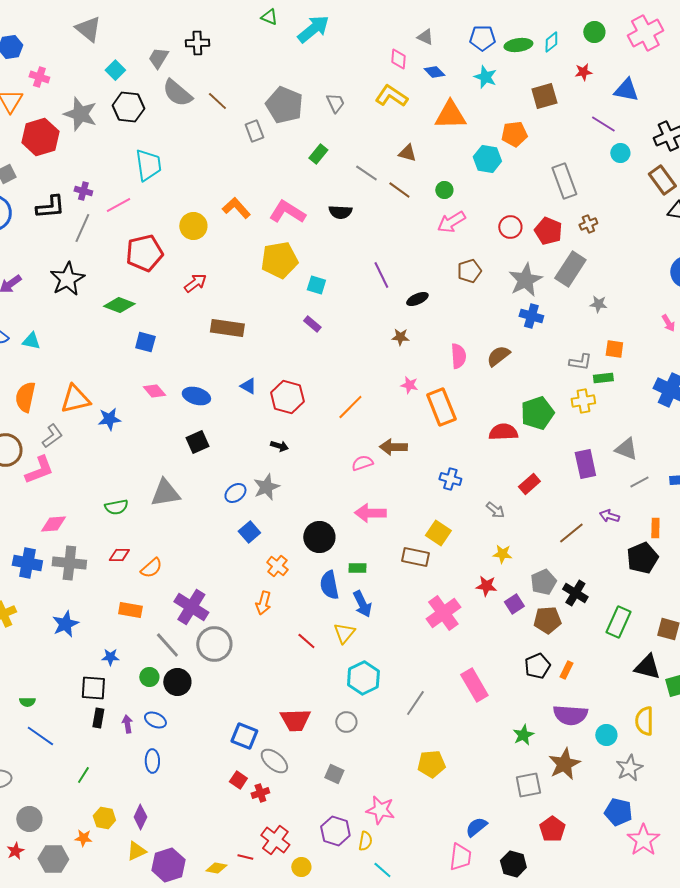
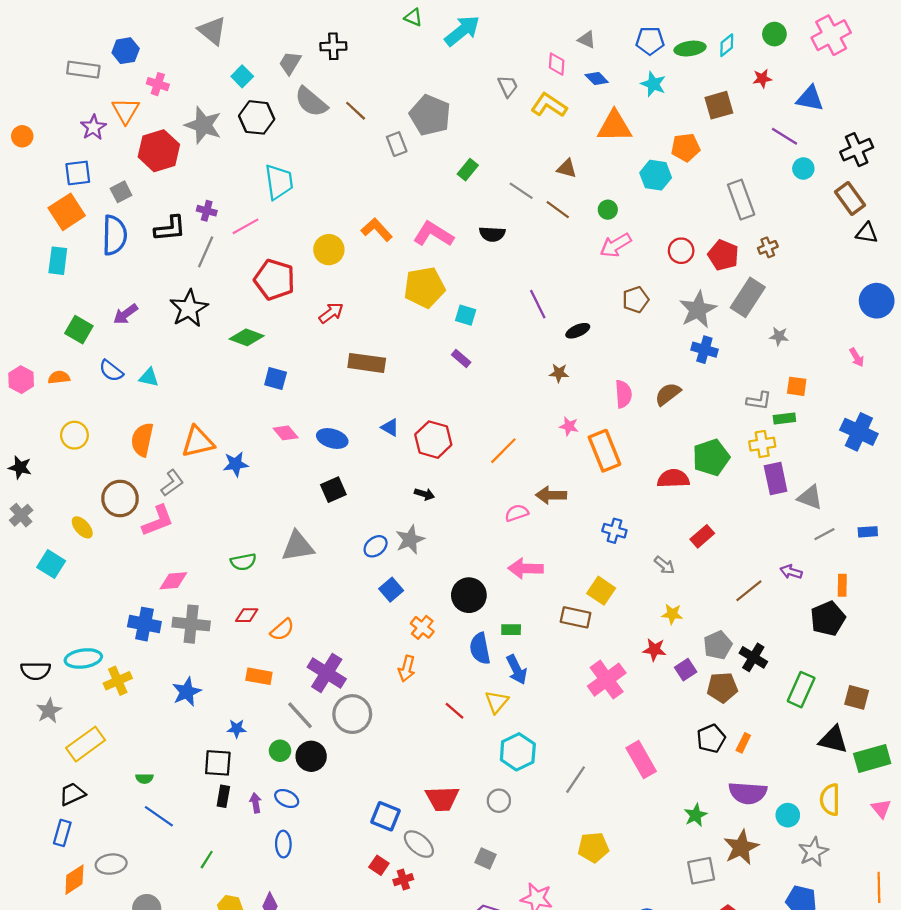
gray trapezoid: (335, 103) -> (508, 86), moved
red pentagon: (144, 253) -> (274, 280), turned 30
purple rectangle: (585, 464) -> (776, 478), moved

